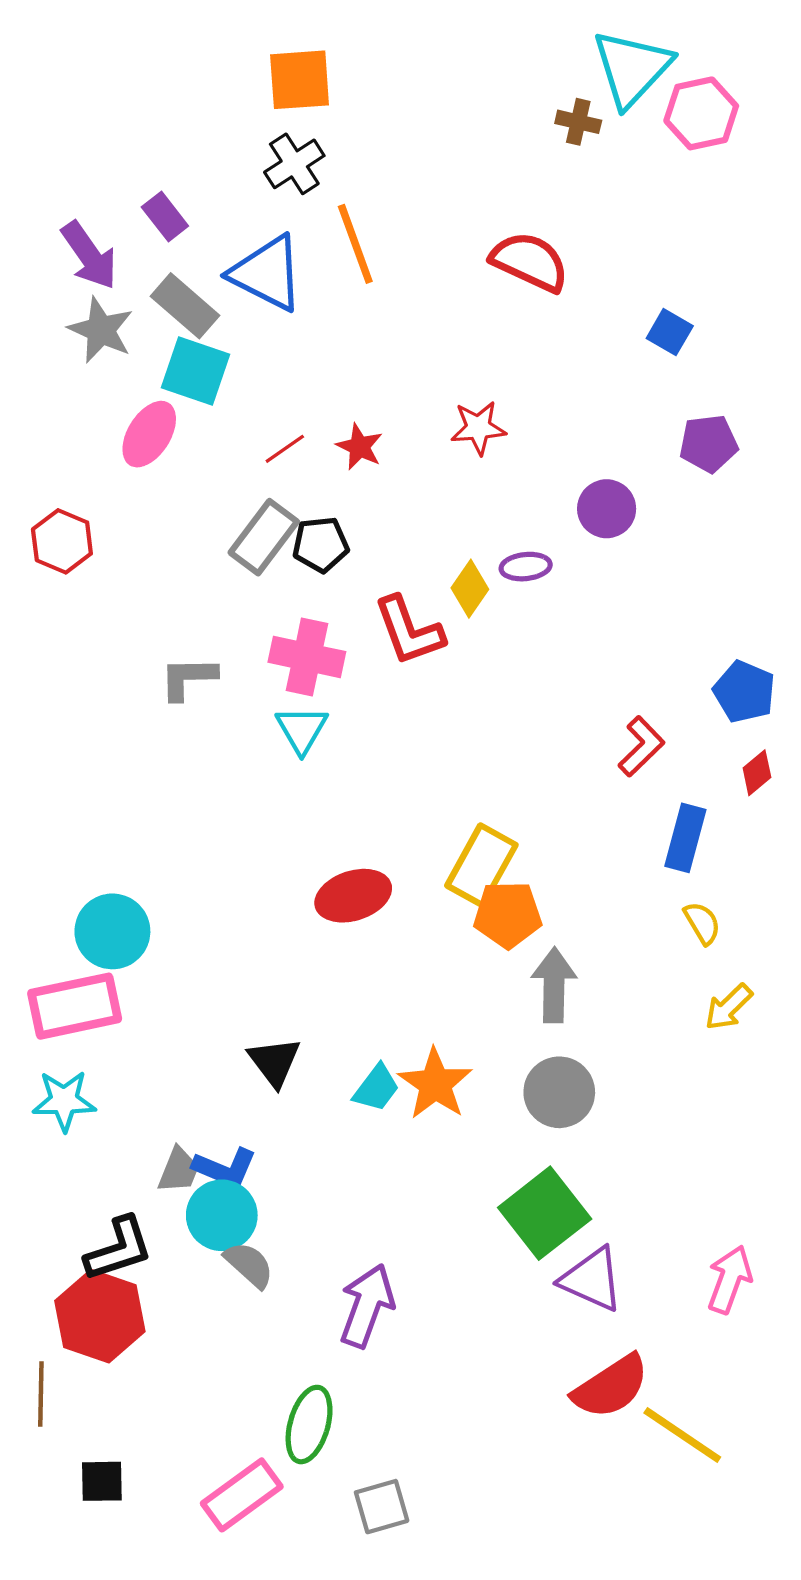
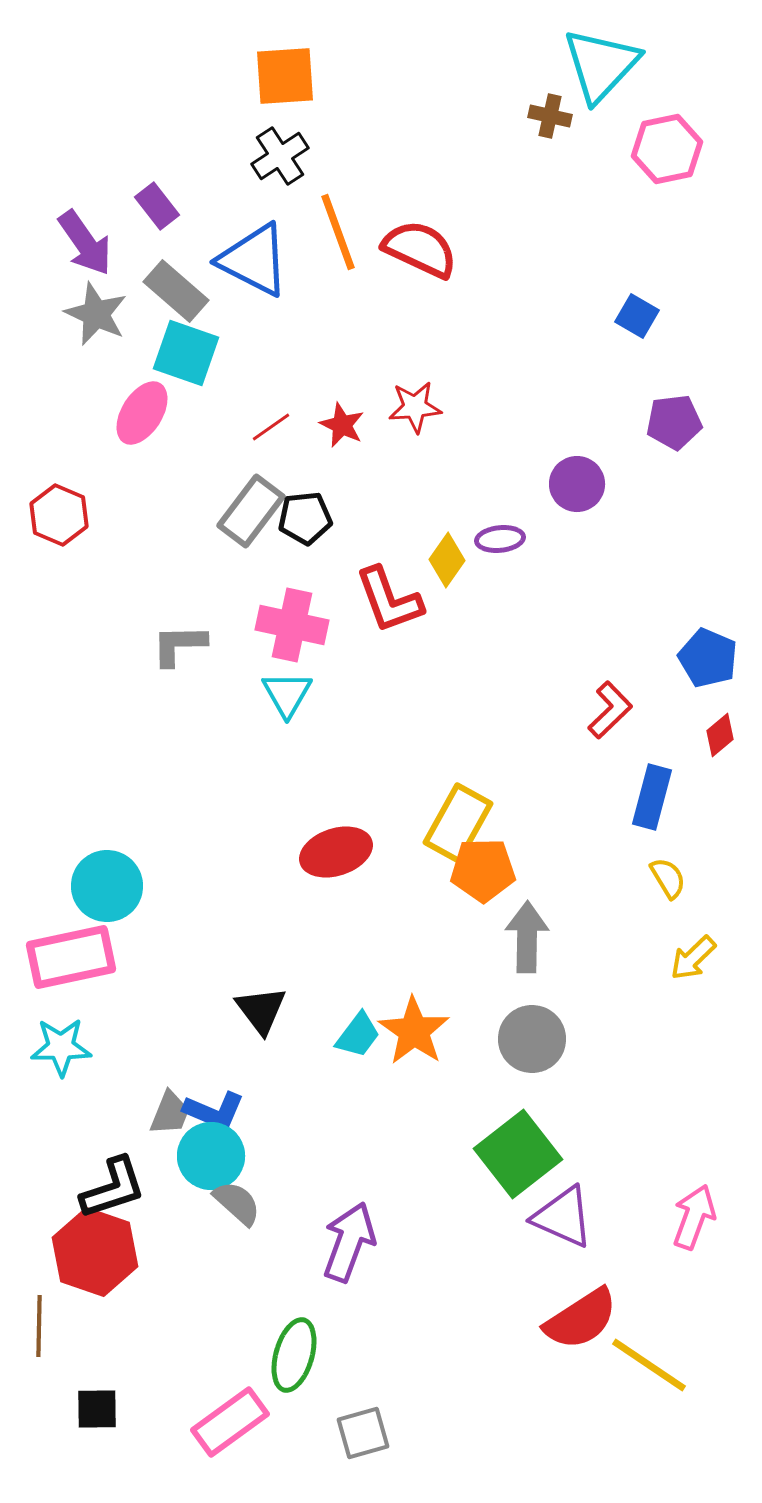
pink hexagon: (701, 113) -> (667, 149), moved
red semicircle: (530, 262) -> (420, 249), moved
red star: (478, 428) -> (415, 407), moved

